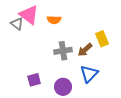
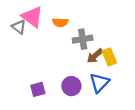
yellow rectangle: (102, 39) -> (109, 57), moved
gray cross: (63, 51) -> (83, 39), moved
purple circle: (63, 87) -> (71, 86), moved

